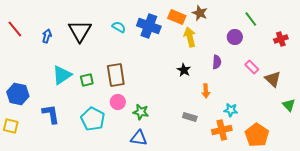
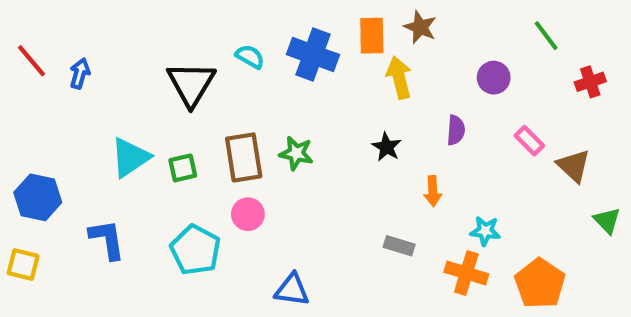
orange rectangle: (177, 17) -> (372, 36), turned 66
green line: (251, 19) -> (546, 36), moved
black triangle: (80, 31) -> (191, 84), moved
blue arrow: (47, 36) -> (80, 73), moved
green star: (141, 112) -> (296, 153), moved
orange cross: (222, 130) -> (466, 273), turned 30

